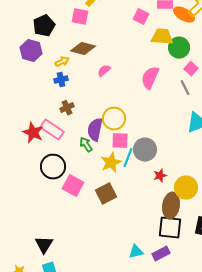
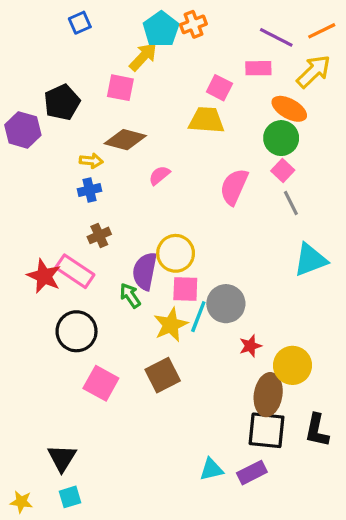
orange ellipse: (184, 15) -> (289, 109), moved
yellow trapezoid: (162, 37) -> (206, 120), moved
purple hexagon: (31, 51) -> (23, 130), moved
yellow arrow: (62, 62) -> (91, 161), turned 32
pink square: (191, 69) -> (283, 171), moved
pink square: (73, 186) -> (101, 383), moved

